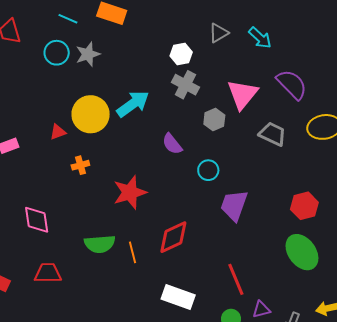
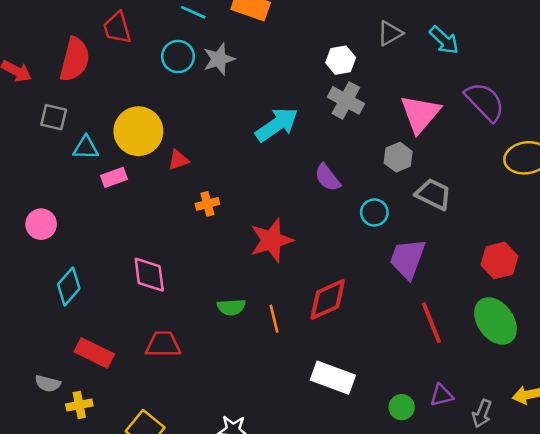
yellow circle: (91, 114) -> (138, 131), moved
gray hexagon: (214, 120) -> (398, 157), moved
gray trapezoid: (273, 134) -> (433, 194), moved
green semicircle: (100, 244) -> (231, 307), size x0.7
red line: (236, 279) -> (431, 323), moved

